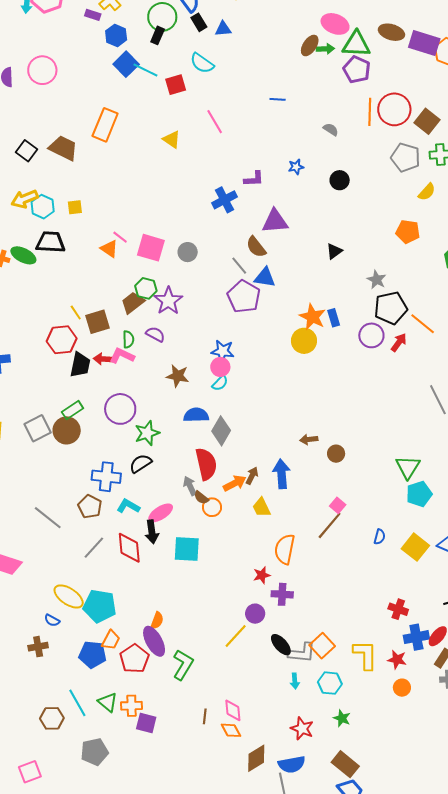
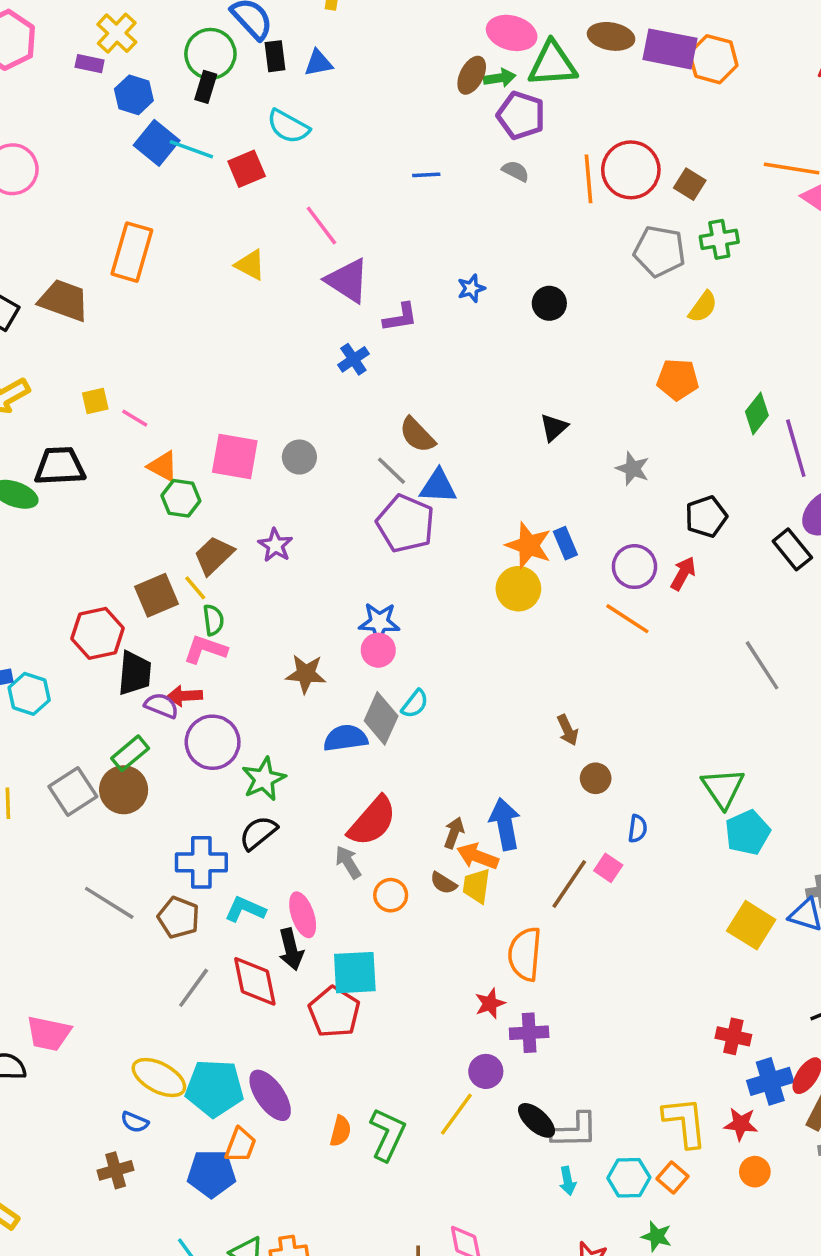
black rectangle: (199, 22) -> (275, 56), turned 30
purple pentagon: (357, 70) -> (521, 115), moved
brown square: (427, 121) -> (690, 184), size x0.7
gray semicircle: (331, 129) -> (516, 171), moved
blue cross: (225, 200) -> (353, 359), size x0.7
cyan hexagon: (43, 207) -> (29, 694), moved
purple triangle: (275, 221) -> (347, 281), moved, turned 44
pink line: (120, 237) -> (135, 418), moved
green hexagon: (146, 288) -> (181, 498), moved
purple star: (168, 301) -> (275, 545), size x0.7
black pentagon: (391, 308) -> (706, 517), moved, size x0.7
yellow line: (76, 313) -> (195, 588), moved
orange line: (423, 324) -> (627, 619), moved
purple semicircle: (155, 334) -> (161, 705), moved
red arrow: (103, 359) -> (184, 696), moved
cyan semicircle: (220, 383) -> (415, 704), moved
gray diamond: (221, 431) -> (381, 718), moved
brown arrow: (309, 440) -> (568, 730), moved, turned -102
red semicircle: (206, 464) -> (372, 821), turned 60
orange arrow: (235, 483) -> (478, 856), moved, turned -125
brown semicircle: (201, 498) -> (443, 883), moved
yellow trapezoid: (261, 507) -> (477, 886), turned 40
pink ellipse: (161, 513) -> (303, 915), turned -70
gray line: (48, 518) -> (109, 903), moved
brown line: (330, 525) -> (569, 884), moved
blue semicircle: (379, 537) -> (638, 829), moved
orange semicircle: (157, 621) -> (340, 1131), moved
purple ellipse: (154, 641) -> (270, 1095), moved
orange square: (322, 646) -> (673, 1178), moved, size x0.7
red pentagon: (134, 659) -> (334, 1012), moved
green L-shape: (183, 665) -> (388, 1134), moved

